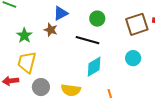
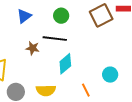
brown star: (51, 30) -> (33, 48), moved
cyan circle: (133, 58) -> (110, 75), moved

